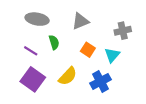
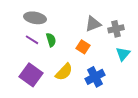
gray triangle: (80, 21) -> (93, 24), moved
purple line: (31, 51) -> (32, 40), moved
cyan triangle: (112, 55) -> (123, 54), moved

